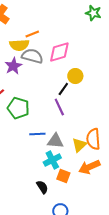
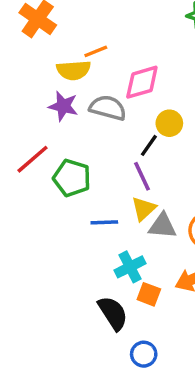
gray semicircle: (32, 56) -> (108, 108), moved
purple star: (13, 66) -> (63, 106), turned -30
gray triangle: (55, 141) -> (162, 226), moved
yellow triangle: (79, 145) -> (144, 209), moved
black semicircle: (42, 187) -> (113, 313), size x1.5

